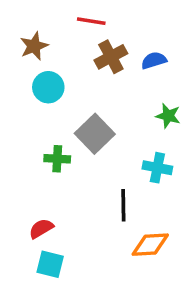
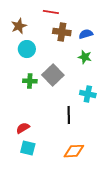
brown cross: (111, 57) -> (62, 32), turned 36
green star: (168, 116) -> (85, 57), moved
green cross: (57, 159) -> (30, 81), moved
orange diamond: (150, 245) -> (74, 151), moved

